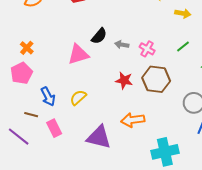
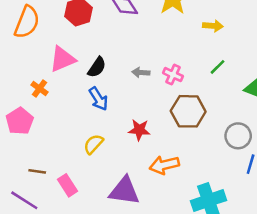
black semicircle: (99, 36) -> (97, 67), moved
orange cross: (27, 48) -> (40, 88), moved
pink triangle: (78, 54) -> (62, 59), moved
red star: (124, 80) -> (139, 130), moved
blue arrow: (48, 97) -> (98, 99), moved

